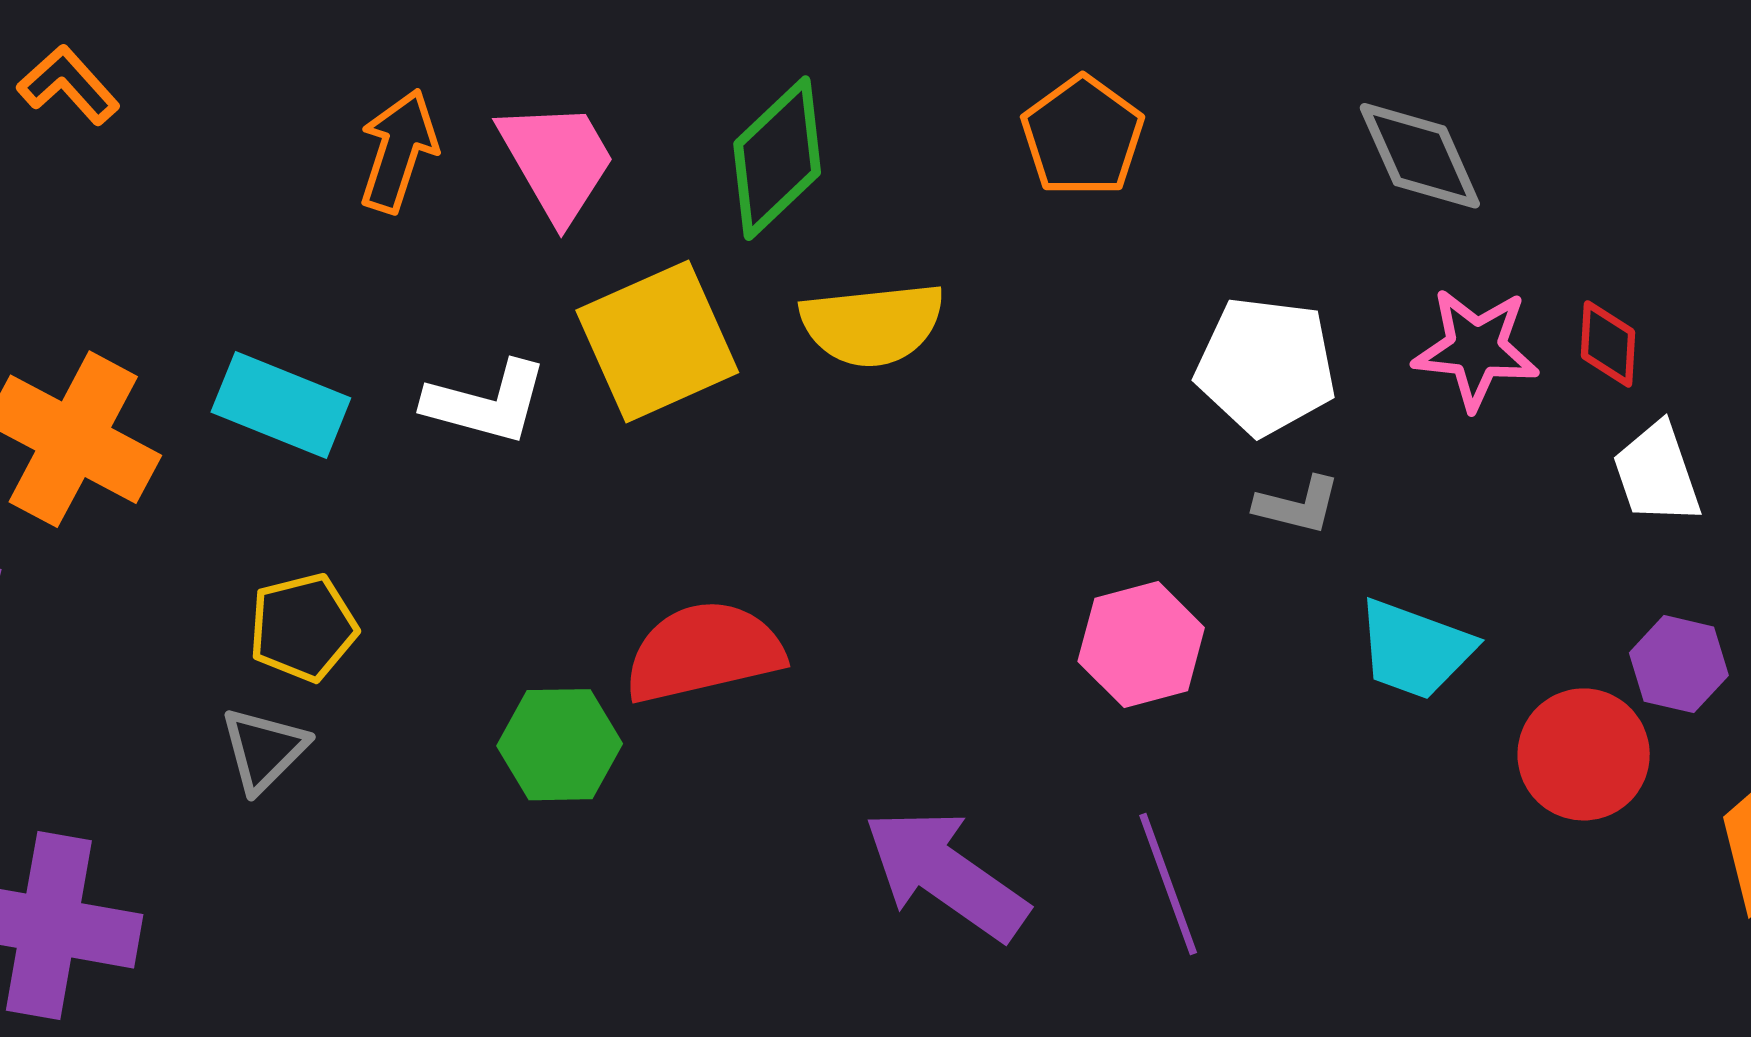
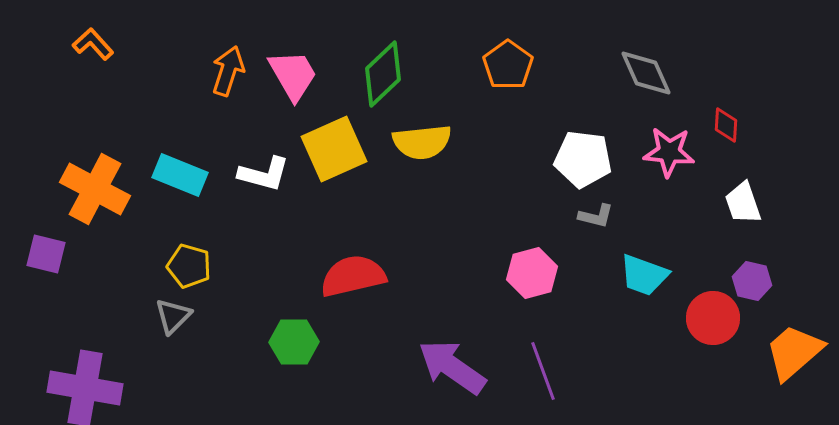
red diamond: (1608, 344) -> (726, 125), moved
yellow pentagon: (303, 627) -> (189, 266), turned 30
green hexagon: (560, 745) -> (294, 342), moved

